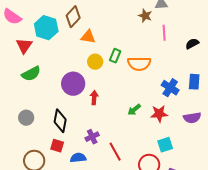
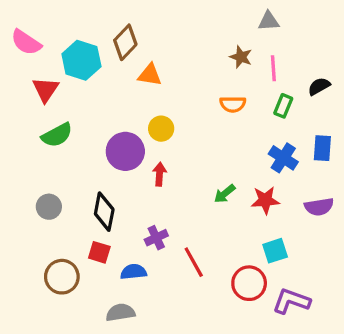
brown star: (145, 16) -> (241, 57), moved
green rectangle: (115, 56) -> (283, 106), moved
yellow circle: (95, 62) -> (161, 129), moved
orange semicircle: (139, 64) -> (233, 104), moved, size x0.7

